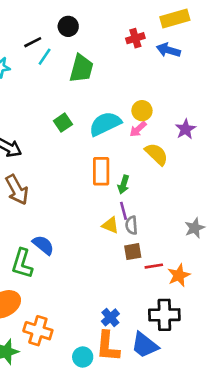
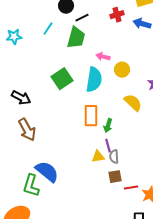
black line: (33, 42) -> (82, 18), moved
green square: (63, 123) -> (62, 79), size x1.5
cyan semicircle: (105, 124) -> (94, 80), turned 125
pink arrow: (138, 129) -> (103, 57), moved, turned 56
yellow triangle: (110, 225) -> (98, 157), turned -32
blue semicircle: (43, 245) -> (47, 172), size x1.4

